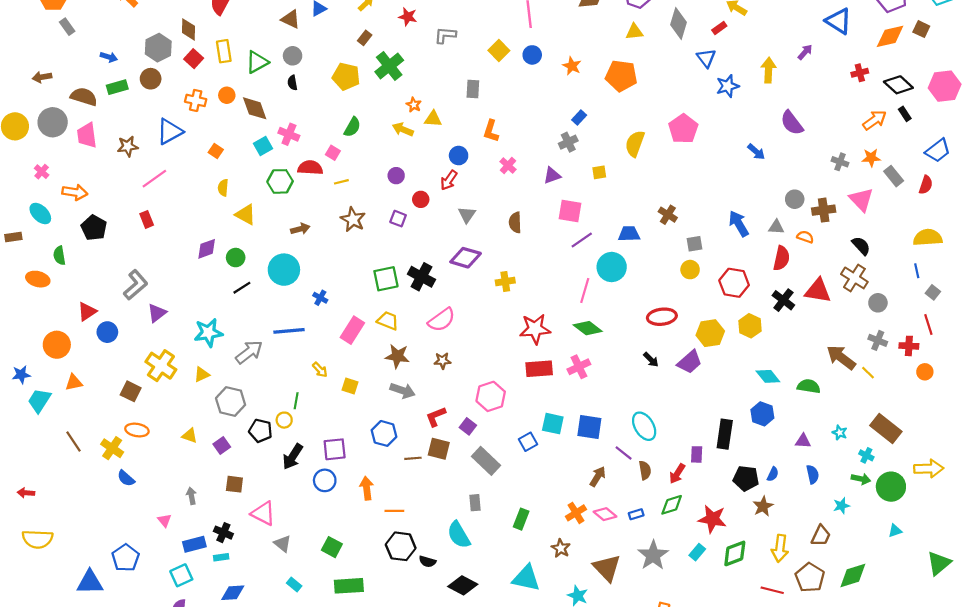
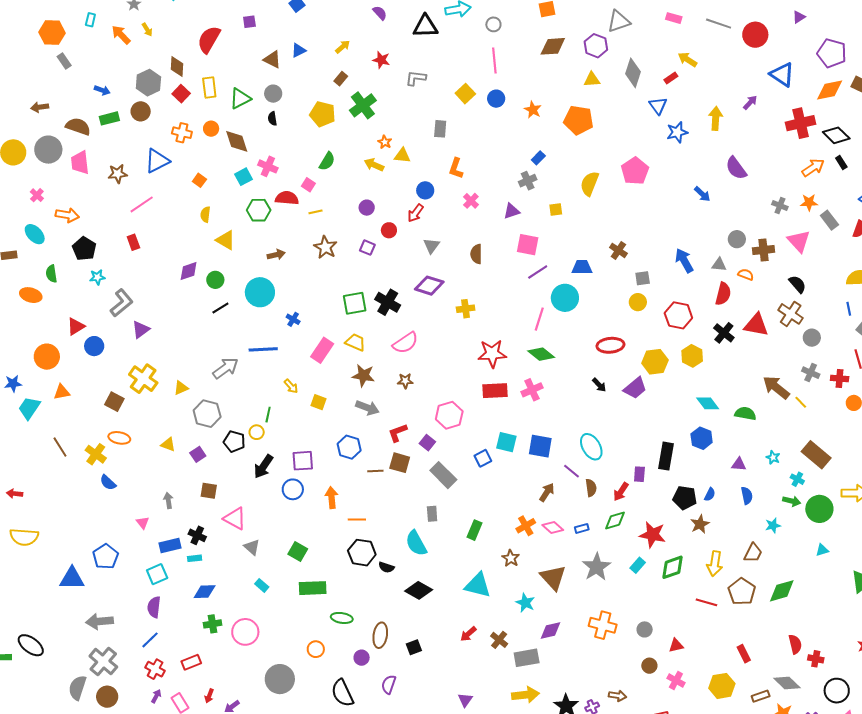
red cross: (860, 73) -> (801, 123), size x1.8
cyan star: (208, 333) -> (97, 277), moved, size x0.6

